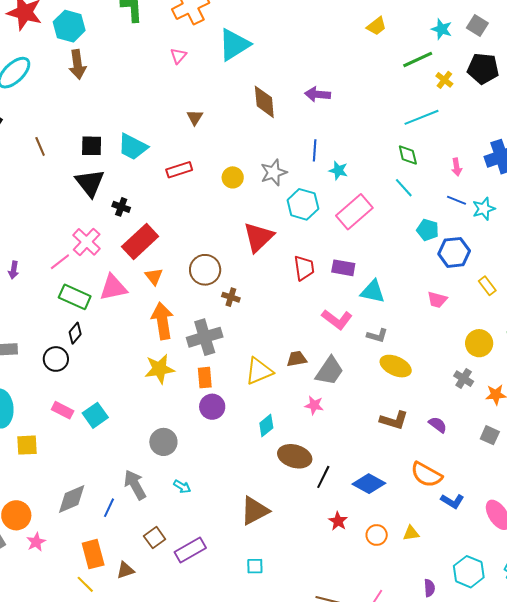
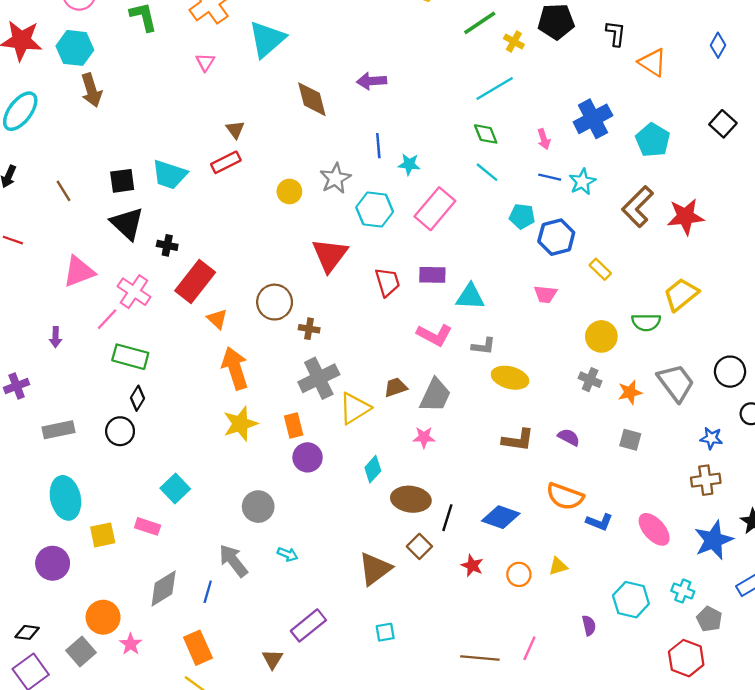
red rectangle: (179, 170) -> (226, 162), moved
pink triangle: (113, 288) -> (79, 271), moved
gray cross: (205, 337) -> (319, 378), moved
pink rectangle: (63, 410) -> (148, 526), moved
brown square: (155, 538) -> (419, 546), moved
brown triangle: (125, 570) -> (272, 659), moved, turned -30

